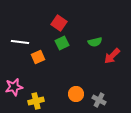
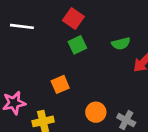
white line: (20, 42) -> (22, 26), moved
orange square: (38, 57) -> (60, 84), moved

